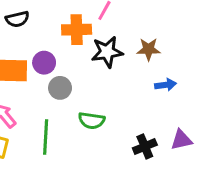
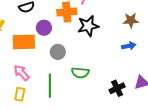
brown star: (149, 49) -> (131, 20), moved
purple circle: (44, 63) -> (44, 28), moved

